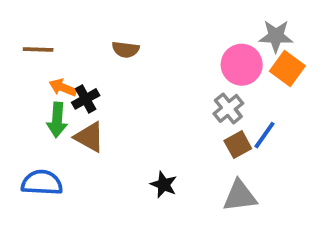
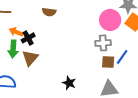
gray cross: (228, 108) -> (103, 43), turned 35
brown triangle: (89, 137) -> (30, 58), turned 42
brown square: (238, 145) -> (108, 62), turned 32

